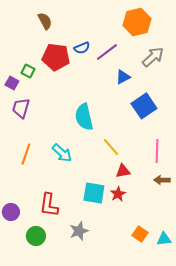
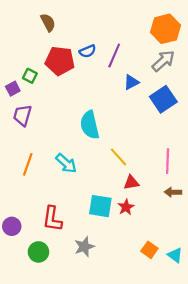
orange hexagon: (137, 22) -> (165, 29), moved
purple line: (107, 52) -> (114, 56), turned -30
purple square: (12, 83) -> (13, 89), turned 32
blue square: (144, 106) -> (163, 99), moved
cyan triangle: (164, 239) -> (175, 255), turned 42

